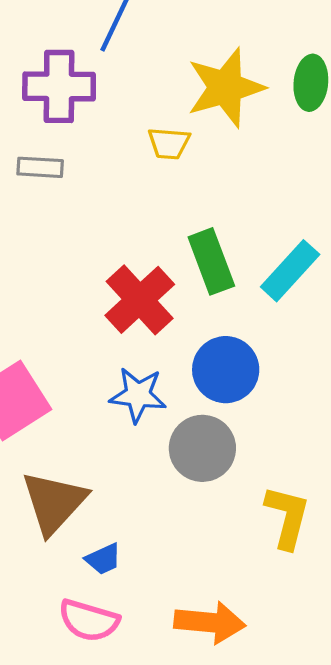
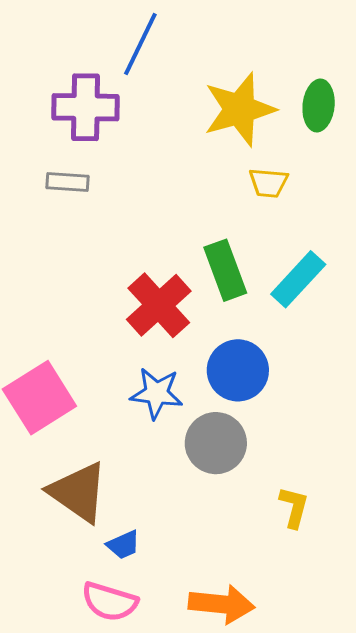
yellow trapezoid: (169, 143) -> (268, 183), moved
brown triangle: (54, 502) -> (78, 492), turned -38
yellow L-shape: (287, 517) -> (294, 507), size x0.7

